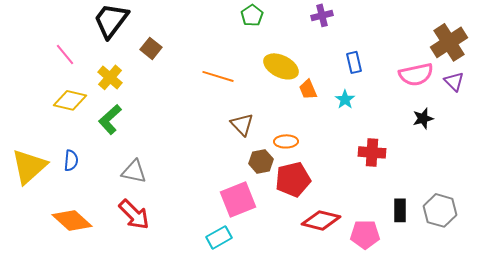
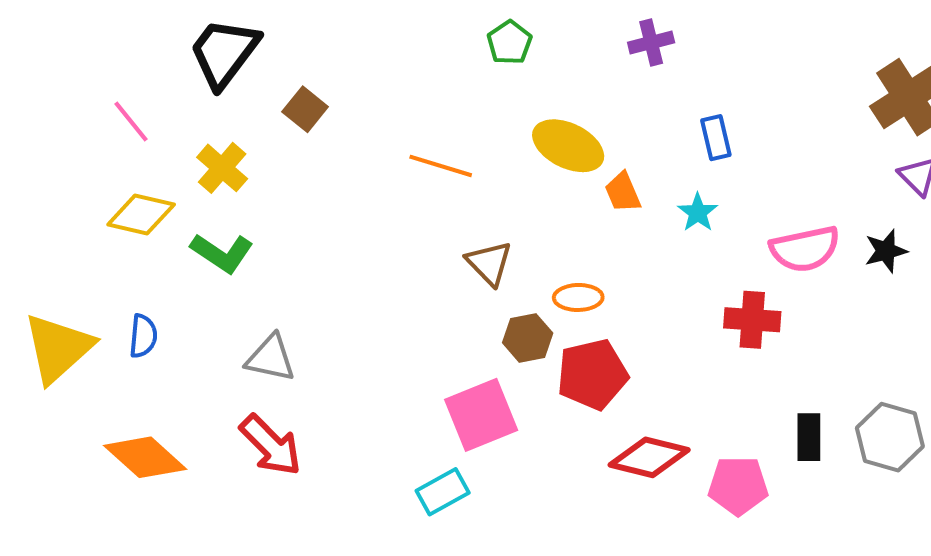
pink semicircle: (416, 74) -> (805, 249), moved
black star: (423, 118) -> (886, 251), moved
green L-shape: (110, 119) -> (222, 253), turned -104

